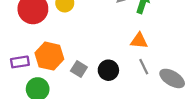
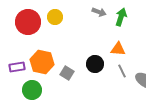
black circle: (108, 70) -> (95, 64), moved

